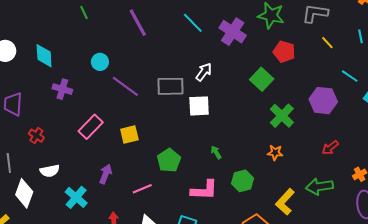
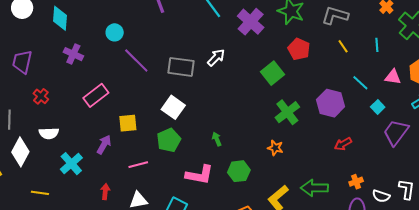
white square: (199, 106) -> (173, 107), moved, turned 30
yellow square: (129, 134) -> (128, 123), moved
red arrow: (330, 148) -> (343, 144), moved

